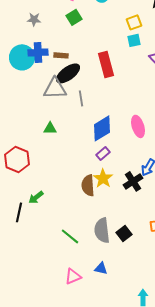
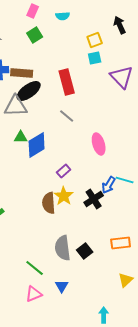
brown rectangle: (61, 55) -> (22, 73), size x1.5
gray line: (81, 98) -> (67, 116), moved, turned -42
green triangle: (50, 128) -> (21, 137), moved
blue diamond: (102, 128) -> (37, 145), moved
green line: (70, 236) -> (35, 268), moved
blue triangle: (101, 268) -> (62, 286), turned 48

